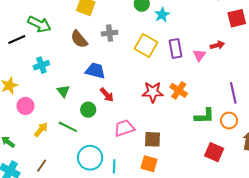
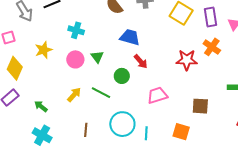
cyan cross: (41, 65) -> (76, 30), turned 35
orange cross: (179, 90) -> (212, 47), moved
pink circle: (25, 106) -> (75, 59), moved
brown square: (153, 139) -> (200, 106), moved
brown line: (42, 166) -> (86, 130), moved, turned -32

